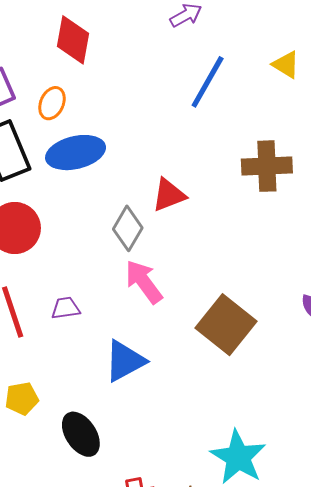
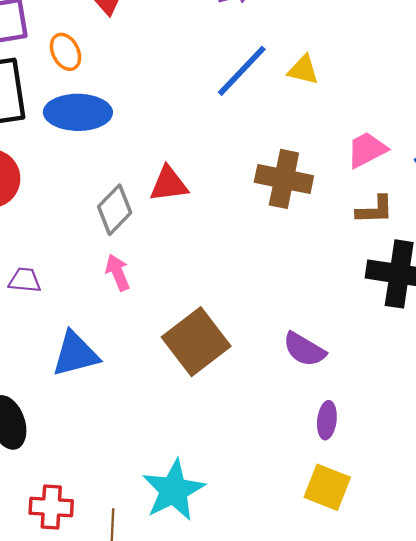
yellow triangle: (286, 65) -> (303, 70), moved, turned -32
orange ellipse: (52, 103) -> (66, 52), turned -64
pink arrow: (144, 282) -> (118, 273), size x0.7

